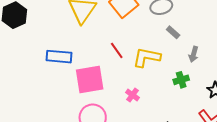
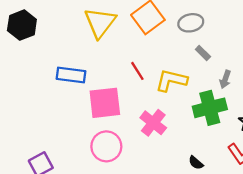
green cross: (181, 80) -> (210, 108), size x1.8
pink cross: (133, 95) -> (153, 123), size x1.6

